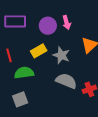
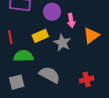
pink arrow: (67, 23) -> (71, 21), moved
gray semicircle: (66, 81) -> (50, 75), moved

